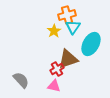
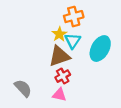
cyan triangle: (73, 27) -> (73, 41), moved
brown triangle: (68, 59) -> (59, 56), moved

